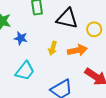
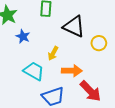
orange arrow: (77, 50) -> (72, 71), moved
cyan trapezoid: (25, 71) -> (34, 71), moved, turned -110

